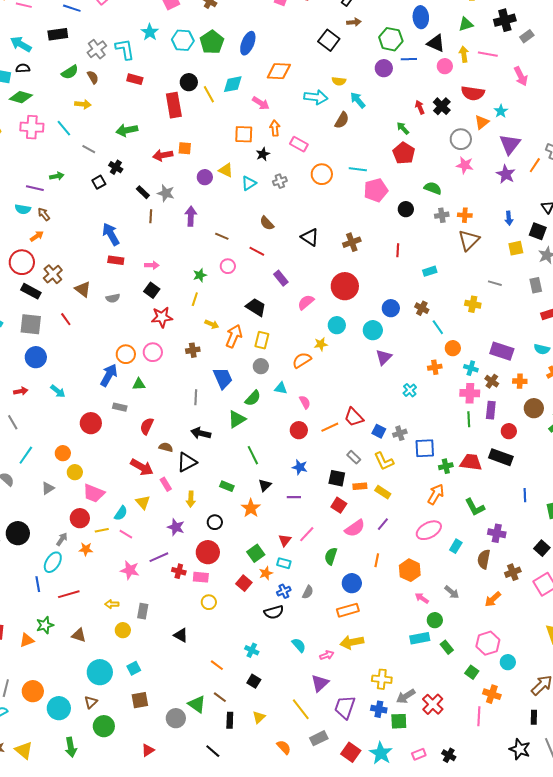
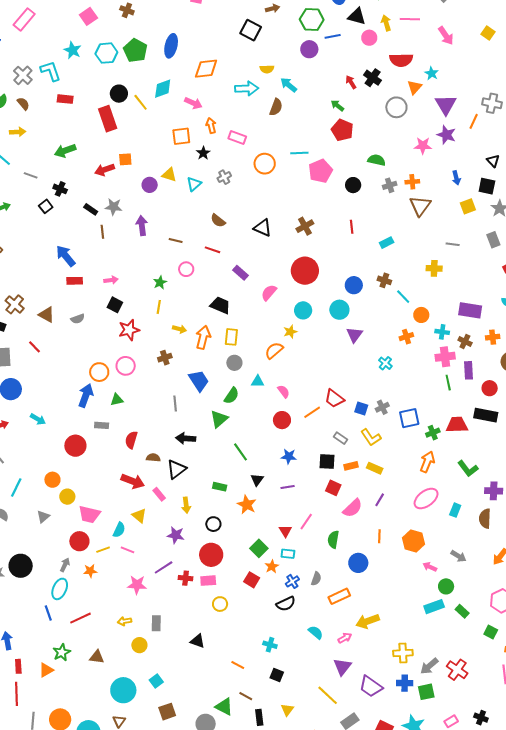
pink star: (465, 165) -> (423, 146), moved
orange rectangle: (348, 610) -> (339, 596), moved
purple trapezoid: (345, 707) -> (371, 686), turned -65

